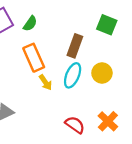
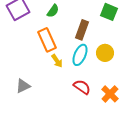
green semicircle: (30, 24) -> (53, 11), moved
red semicircle: (75, 125) -> (82, 87), moved

